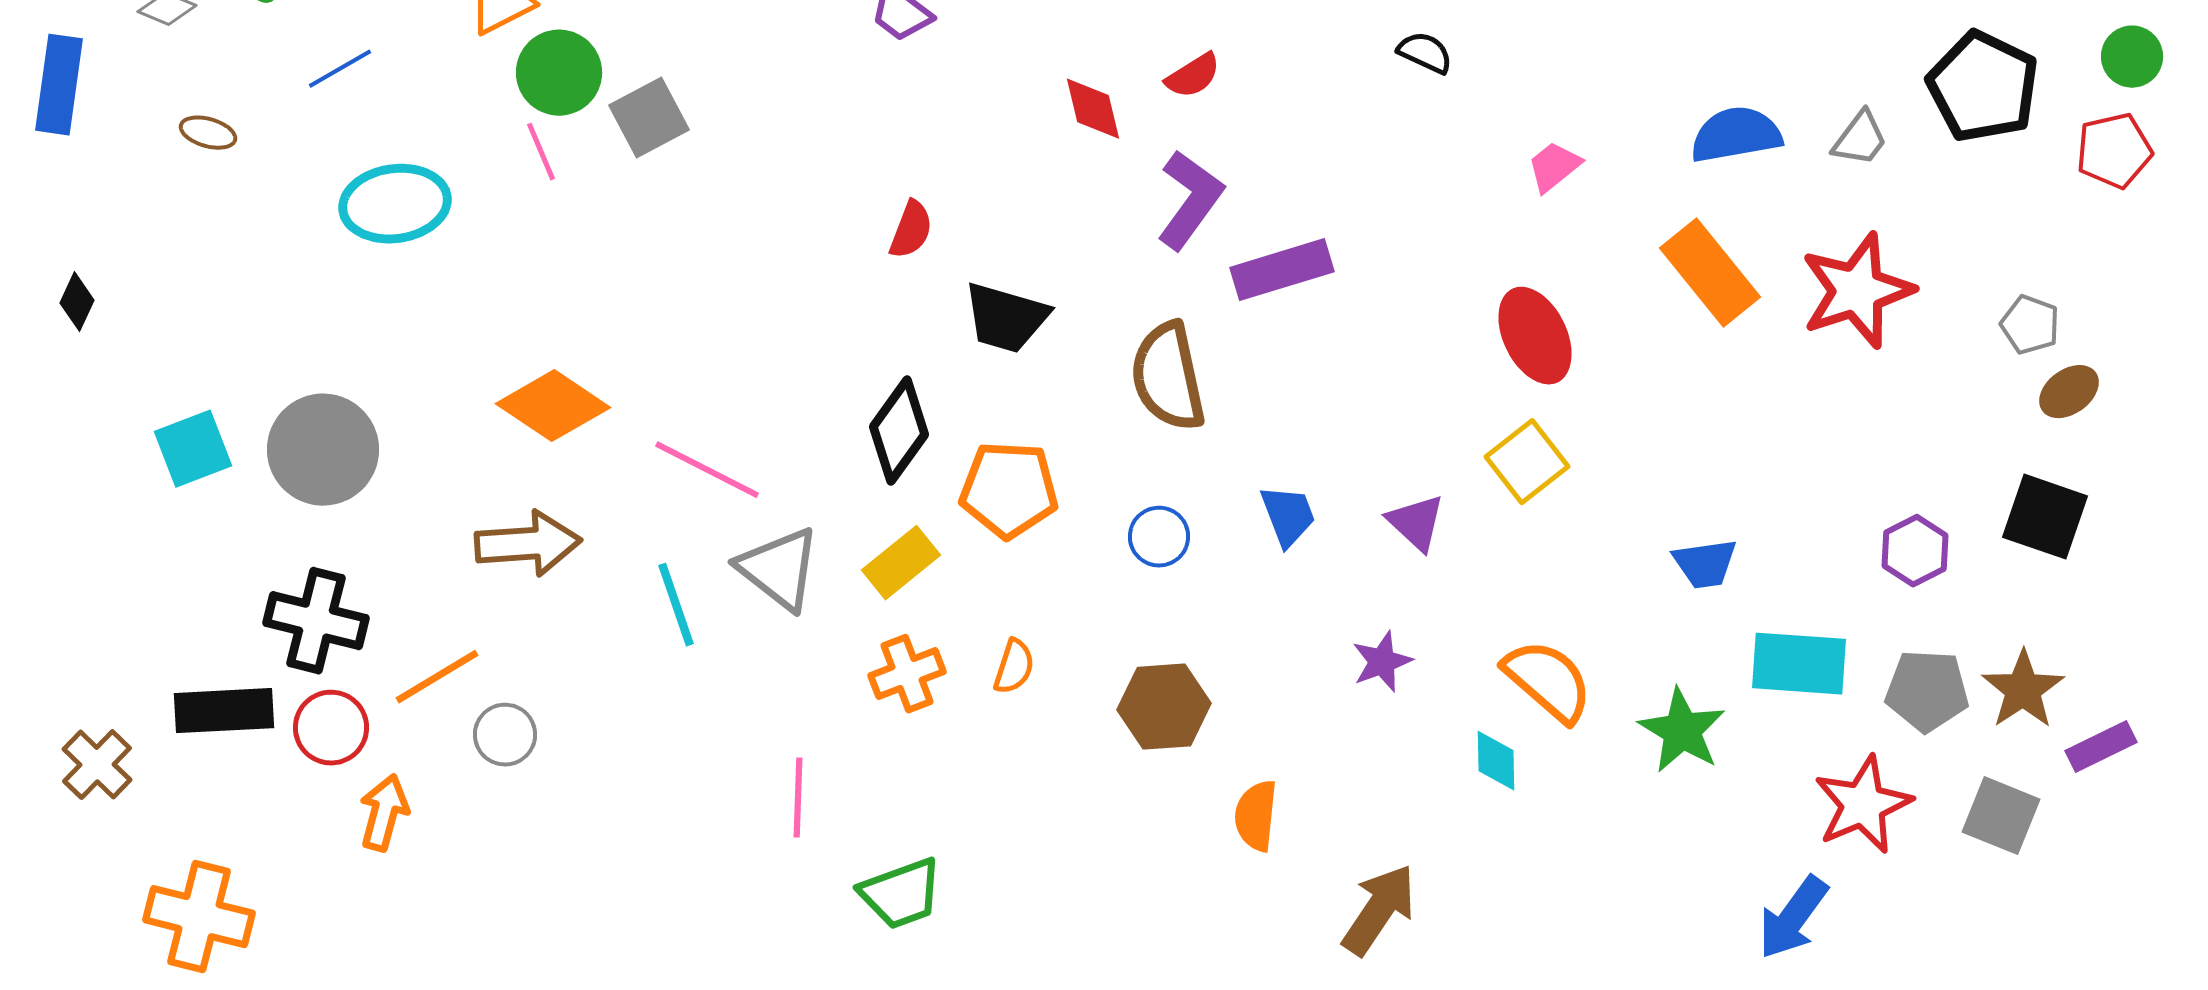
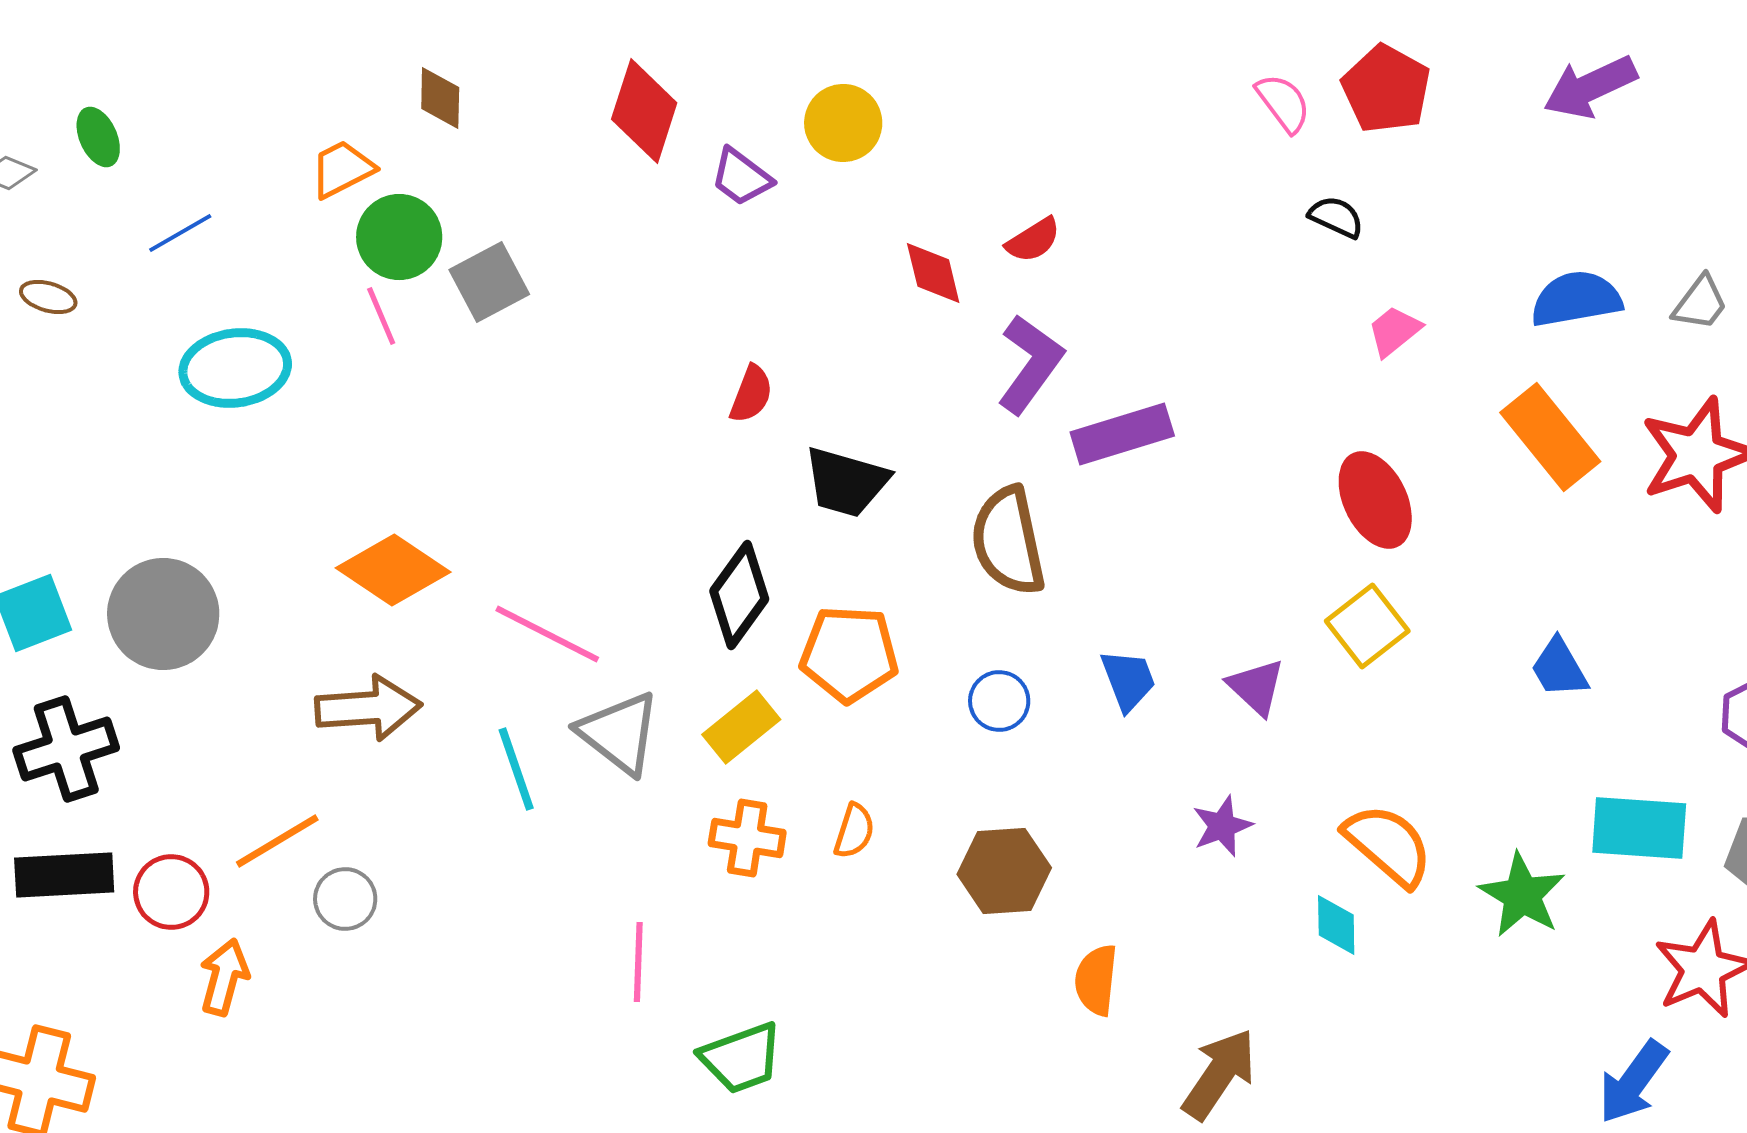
black semicircle: (1425, 53) -> (1336, 217), moved
blue trapezoid: (1705, 564) -> (1559, 668), moved, turned 68
black cross: (316, 621) -> (66, 749), moved, turned -32
orange cross: (907, 674) -> (747, 838), turned 30

